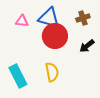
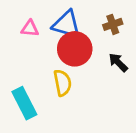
black arrow: (87, 46) -> (118, 62), turned 84
yellow semicircle: (52, 72) -> (62, 83), moved

